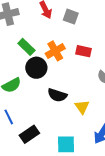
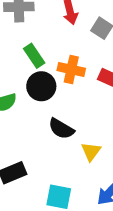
orange cross: (55, 51) -> (71, 69), turned 30

